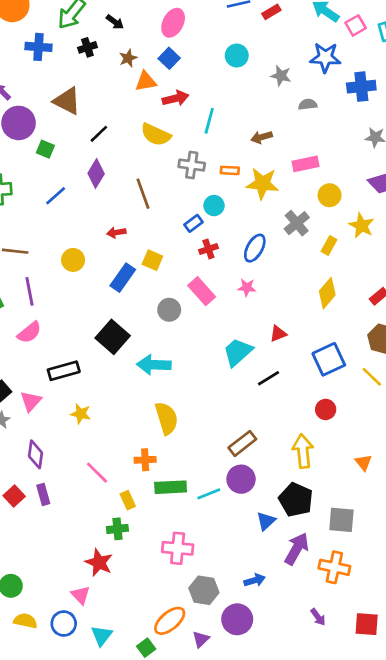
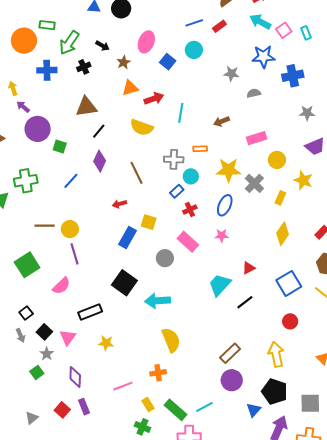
cyan circle: (237, 56) -> (194, 50), moved
brown star: (128, 58) -> (124, 62), moved
blue square: (169, 58) -> (168, 62), moved
brown triangle: (67, 101) -> (86, 107), moved, turned -30
gray cross: (192, 165) -> (174, 159), moved
yellow star: (262, 184) -> (228, 170), moved
yellow circle: (73, 260) -> (70, 229), moved
purple line: (30, 291) -> (74, 254), moved
pink line: (97, 473) -> (123, 386), turned -60
green rectangle: (171, 487) -> (175, 410), moved, turned 50
cyan line: (209, 494) -> (204, 407), moved
green cross: (117, 529) -> (142, 427), turned 35

